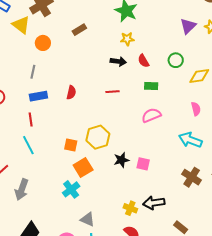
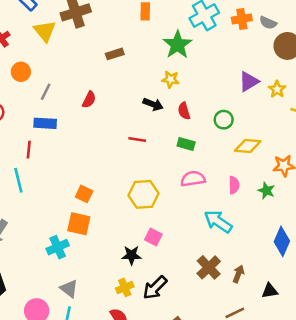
orange circle: (43, 43) -> (21, 72), moved
red semicircle: (71, 92) -> (89, 100), moved
pink semicircle: (151, 115) -> (193, 179), moved
yellow hexagon: (98, 137) -> (143, 194), moved
orange square: (71, 145) -> (84, 194), moved
black star: (121, 160) -> (131, 255), moved
orange square: (83, 168) -> (79, 224), turned 30
black arrow: (154, 203) -> (155, 288), turned -50
yellow cross: (130, 208) -> (125, 287), turned 32

